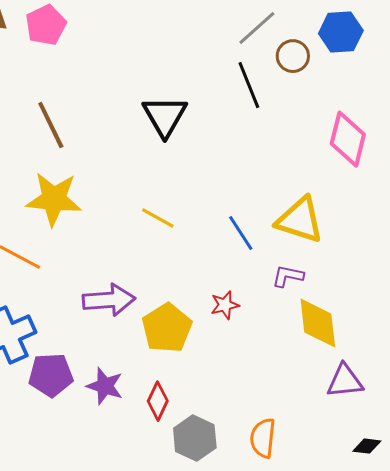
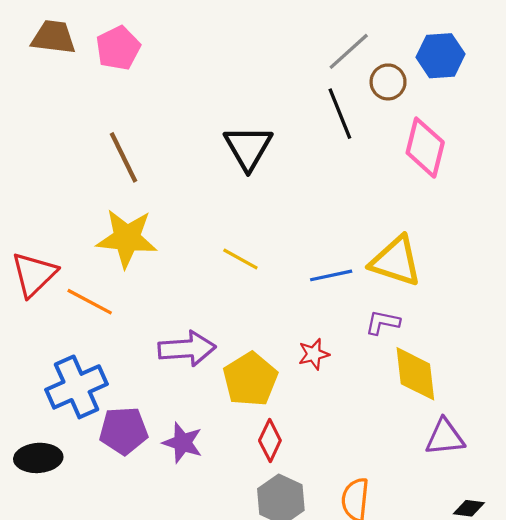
pink diamond: (348, 139) -> (425, 148), moved
blue line: (241, 233) -> (331, 275), turned -69
red diamond: (158, 401) -> (270, 440), moved

